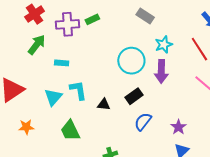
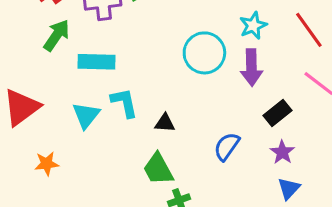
cyan rectangle: (62, 63) -> (96, 62), size x1.6
black rectangle: (134, 96) -> (278, 113), moved
green trapezoid: (70, 131) -> (158, 169), moved

